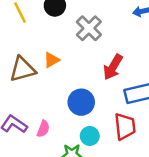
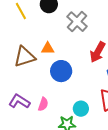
orange triangle: (51, 60) -> (48, 48), turned 32
blue circle: (81, 102) -> (61, 71), moved

